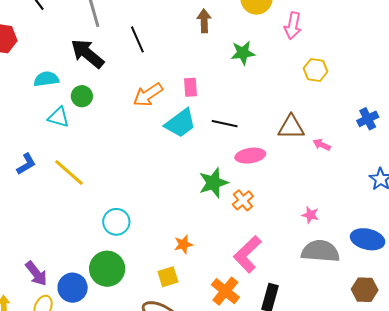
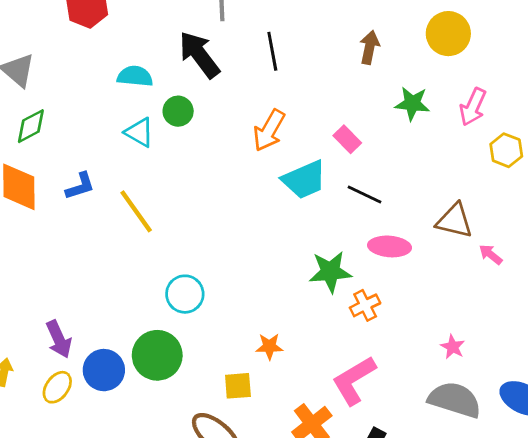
pink arrow: (293, 26) -> (473, 107), moved
pink rectangle: (191, 87) -> (347, 139), moved, turned -54
orange arrow: (148, 95) -> (269, 130), turned -40

